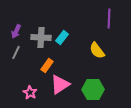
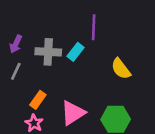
purple line: (109, 18) -> (94, 27), moved
orange rectangle: (47, 65) -> (38, 100), moved

